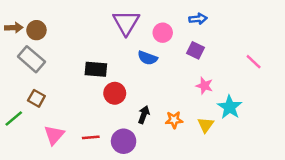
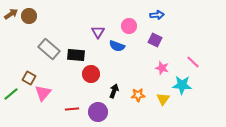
purple triangle: (126, 23) -> (98, 32), moved, size x0.6
brown arrow: (14, 28) -> (11, 14), moved, turned -32
brown circle: (36, 30) -> (29, 16), moved
gray rectangle: (31, 59) -> (49, 49), moved
pink line: (254, 62) -> (193, 62), moved
cyan star: (230, 107) -> (182, 85), turned -30
pink triangle: (54, 135) -> (43, 93), moved

